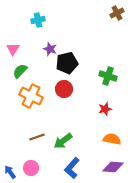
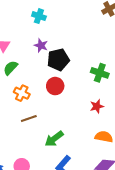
cyan cross: (38, 20) -> (39, 16), moved, turned 32
orange cross: (31, 96) -> (22, 93), size x0.7
brown line: (37, 137) -> (29, 118), moved

